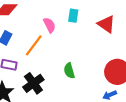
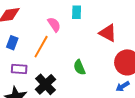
red triangle: (106, 24) -> (108, 33), moved

